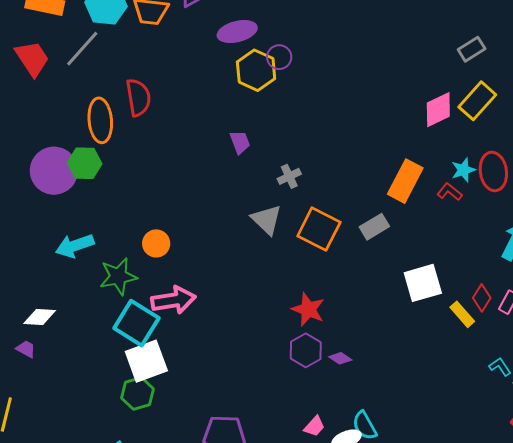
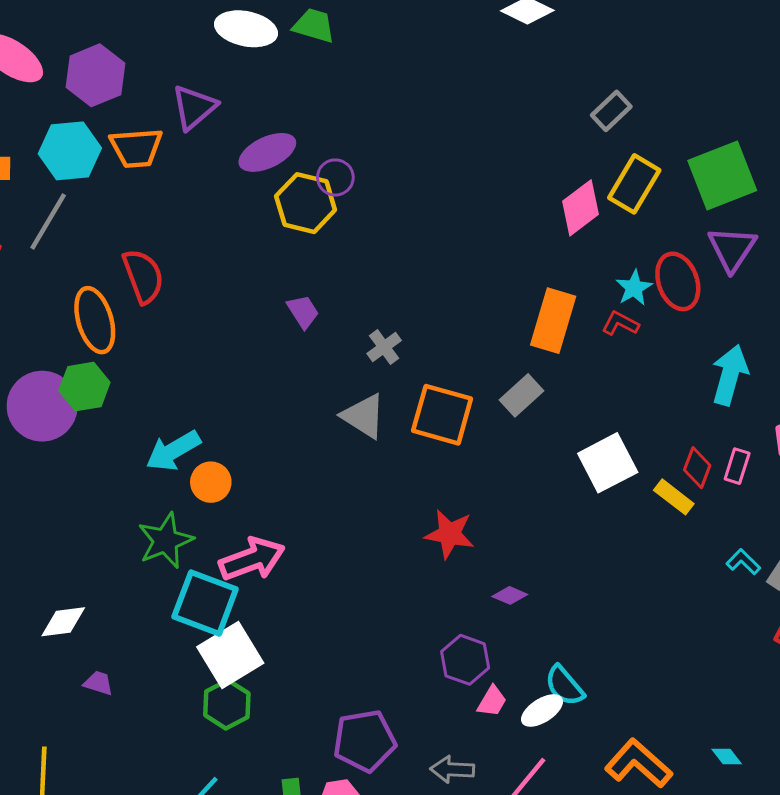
cyan arrow: (75, 246) -> (173, 451), moved
purple trapezoid: (26, 349) -> (98, 683), moved
purple hexagon: (306, 350) -> (465, 660), moved

